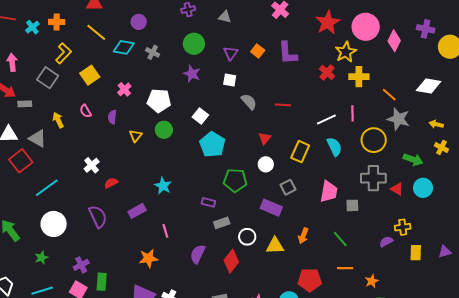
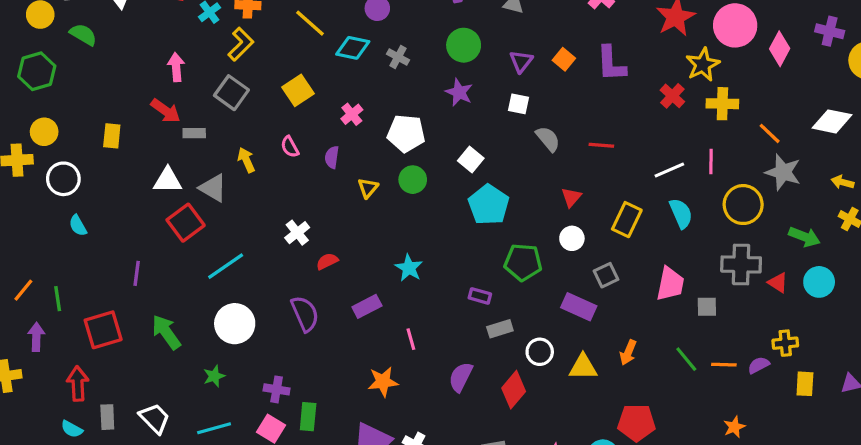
yellow L-shape: (64, 53) -> (241, 44), moved
purple cross: (81, 265) -> (277, 389), turned 35
orange line: (345, 268) -> (724, 365), moved

